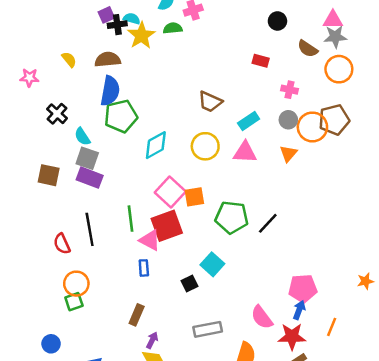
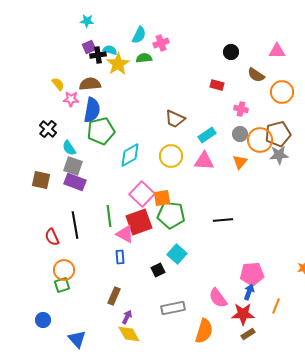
gray star: (335, 37) -> (279, 155), moved
pink star: (29, 78) -> (71, 99), moved
green pentagon: (232, 217) -> (171, 215), moved
black line: (268, 223) -> (223, 220), turned 42

